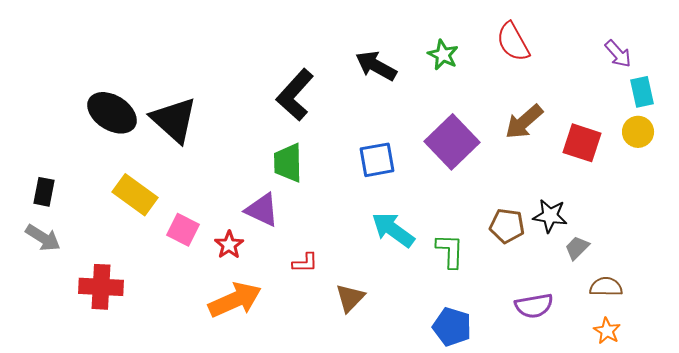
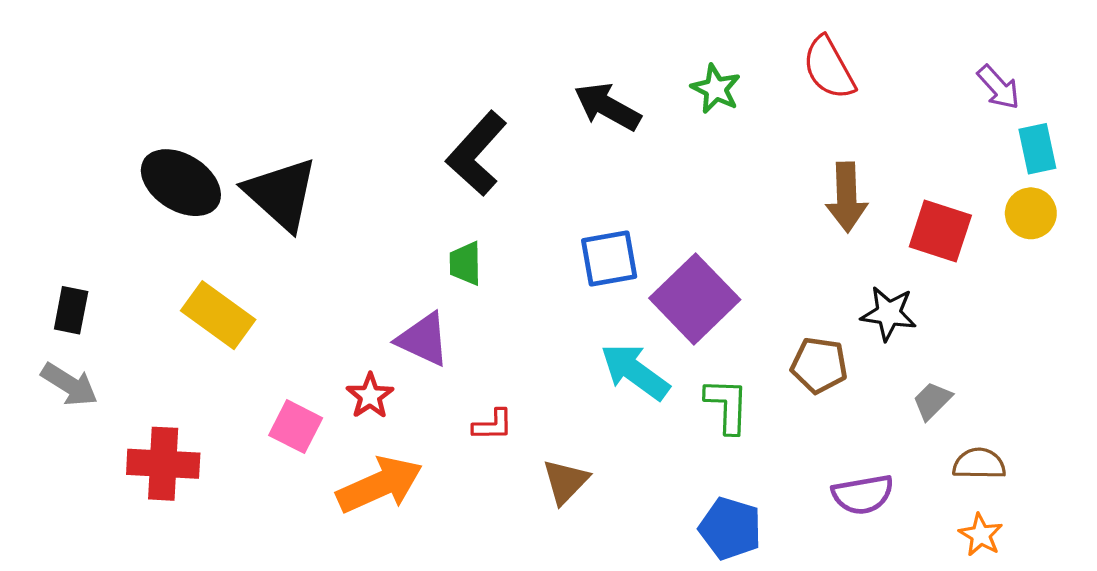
brown arrow: (524, 122) -> (847, 197), turned -51
purple square: (452, 142) -> (695, 299), moved
green trapezoid: (288, 163) -> (465, 263), size x0.7
black star: (550, 216) -> (889, 313), moved
pink square: (183, 230) -> (296, 427), moved

